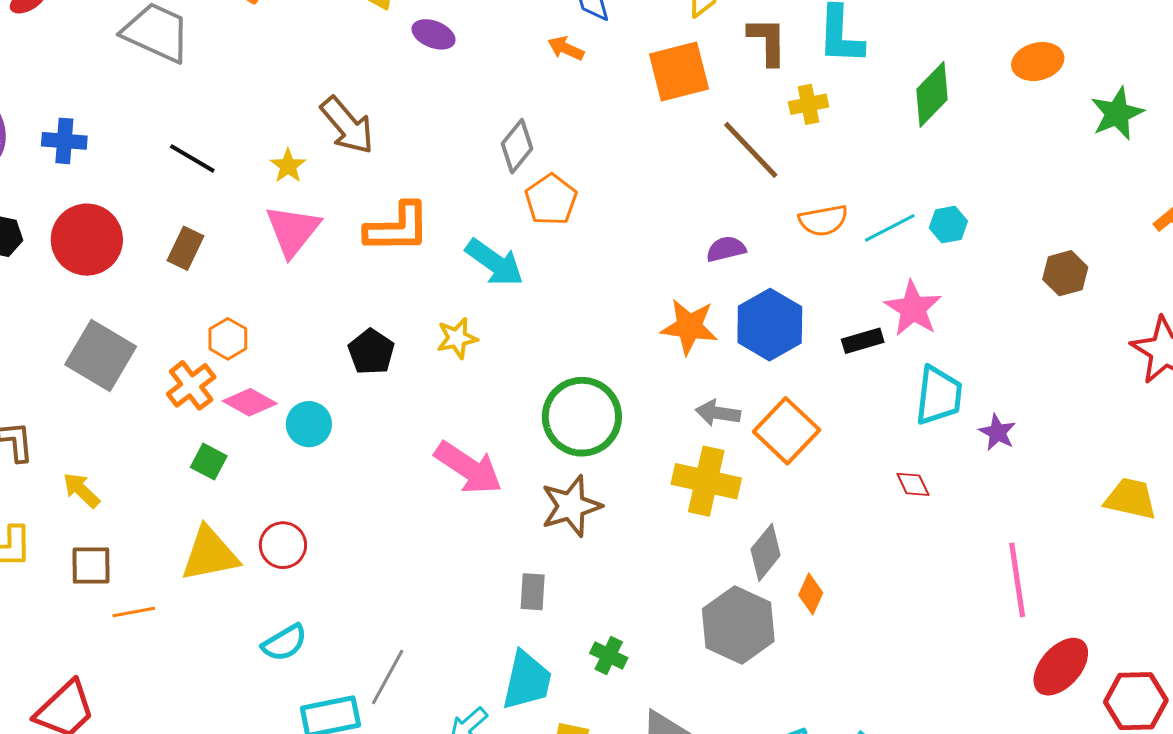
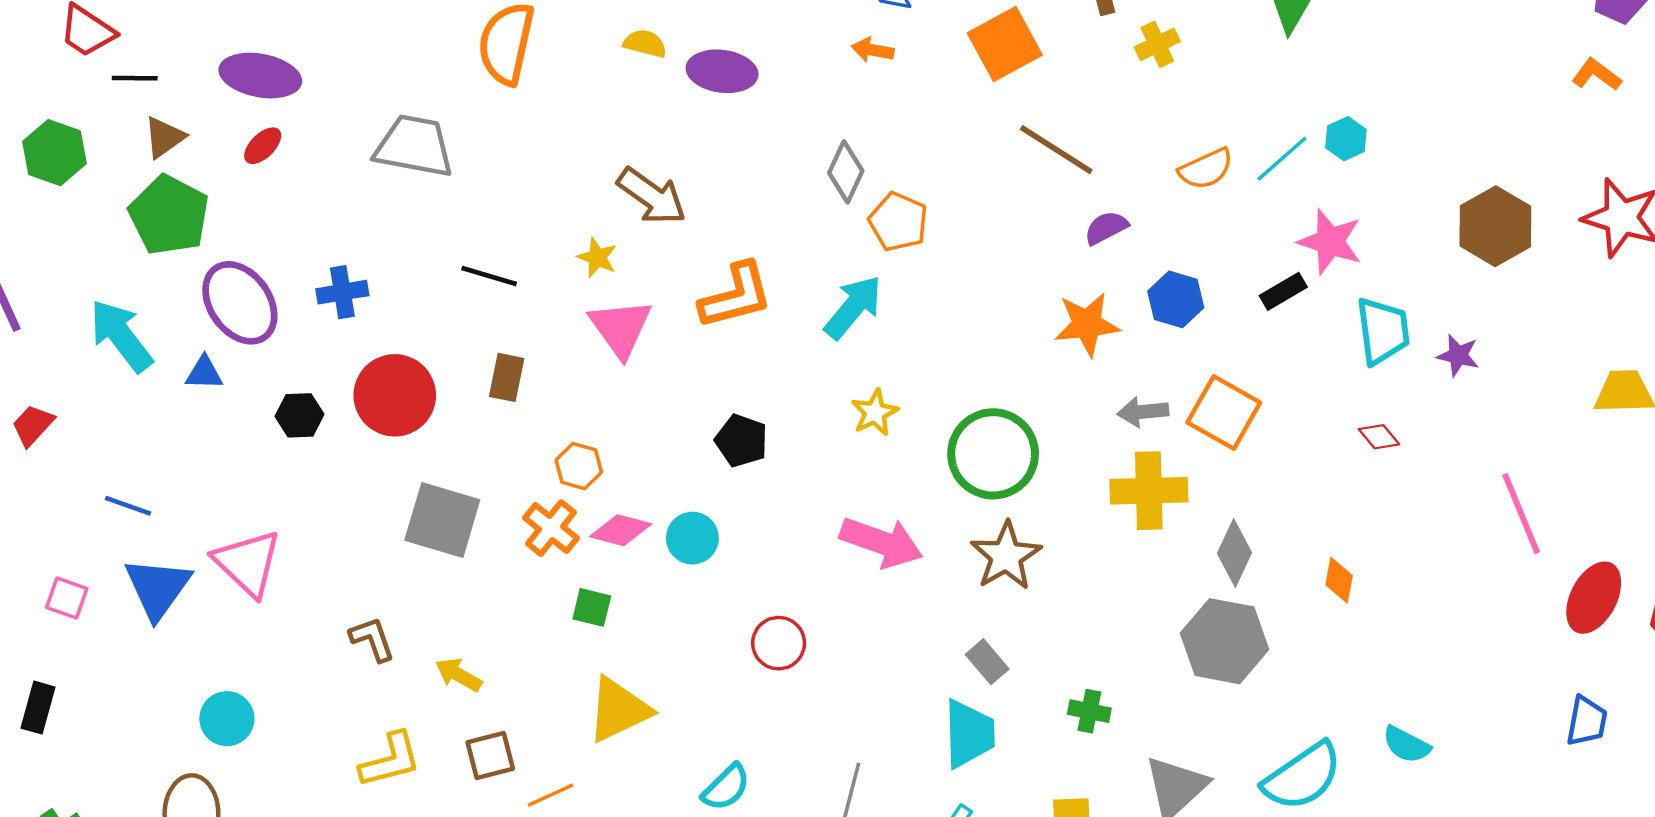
purple ellipse: (434, 34) -> (722, 71), size x1.4
brown line: (751, 150) -> (1056, 150), moved
cyan arrow: (495, 262) -> (853, 307), turned -72
brown hexagon: (1065, 273) -> (1495, 226), moved, size x1.5
blue hexagon: (770, 325) -> (1176, 299), size x0.7
yellow star: (457, 338) -> (875, 413), moved
red circle: (283, 545) -> (779, 643), moved
gray rectangle: (533, 592) -> (987, 662), turned -30
orange diamond: (811, 594) -> (1339, 580), moved
cyan trapezoid: (527, 681) -> (969, 734), moved

